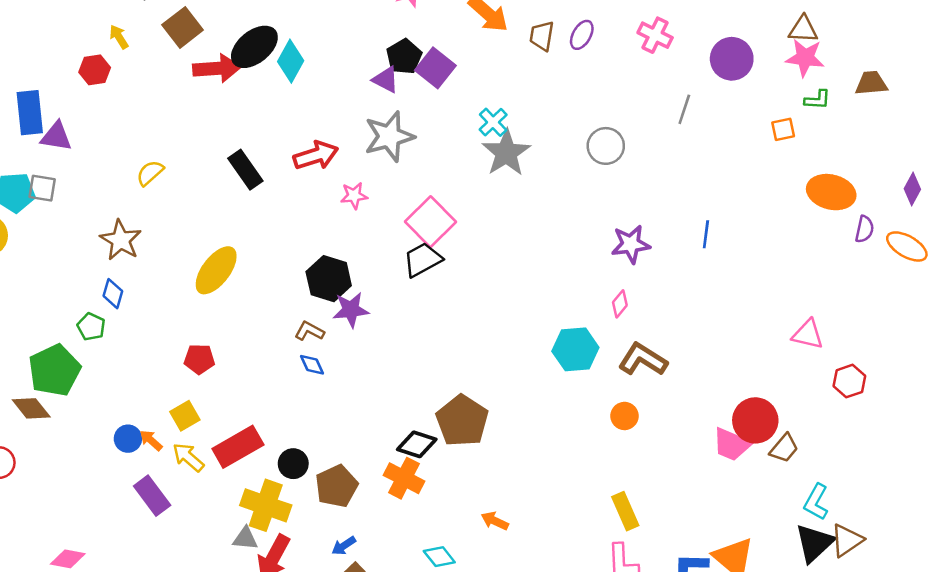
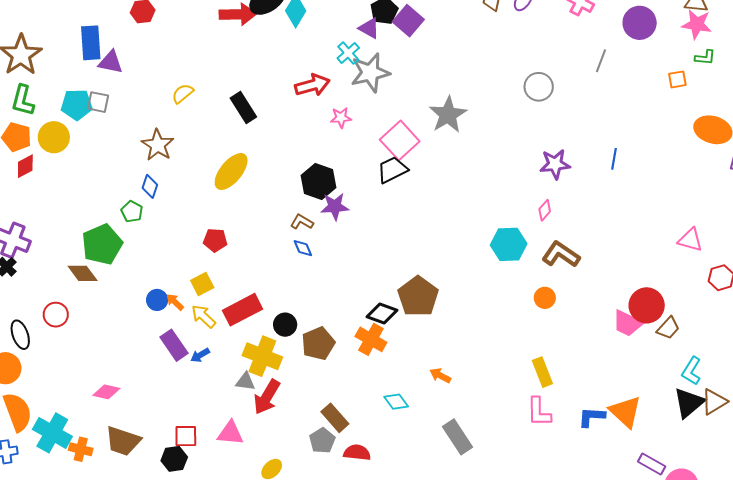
cyan cross: (493, 122) -> (348, 53), moved
gray star: (506, 153) -> (448, 115), moved
black rectangle: (245, 170) -> (243, 107), moved
blue arrow: (344, 546) -> (200, 355), moved

